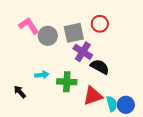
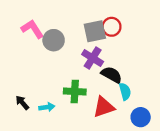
gray square: (74, 33) -> (95, 31), moved
cyan arrow: (42, 75) -> (47, 107), moved
cyan semicircle: (112, 104) -> (125, 91), moved

